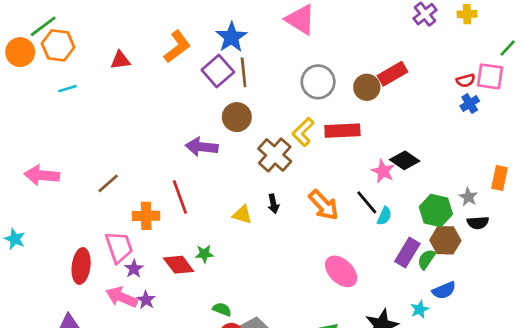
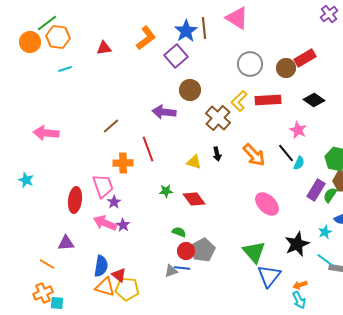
brown line: (244, 72) -> (204, 28), moved
black diamond: (405, 160) -> (314, 100), moved
brown line: (108, 183) -> (111, 126), moved
red diamond: (179, 265) -> (194, 199), moved

